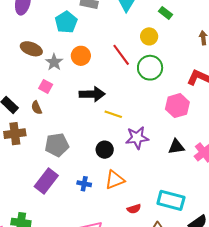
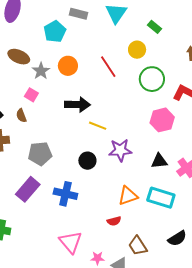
green circle: (150, 68) -> (152, 79), moved
orange triangle: (115, 180) -> (128, 196), moved
blue cross: (84, 184) -> (65, 194), size x1.6
cyan rectangle: (171, 200) -> (161, 198), moved

